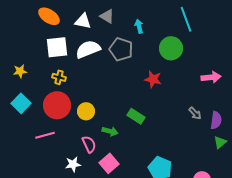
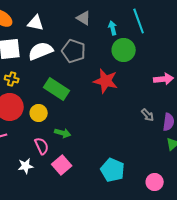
gray triangle: (107, 16) -> (84, 18), moved
cyan arrow: (139, 26) -> (113, 28), moved
red star: (153, 79) -> (106, 81), size x1.4
green rectangle: (136, 116) -> (57, 89), moved, size x1.4

